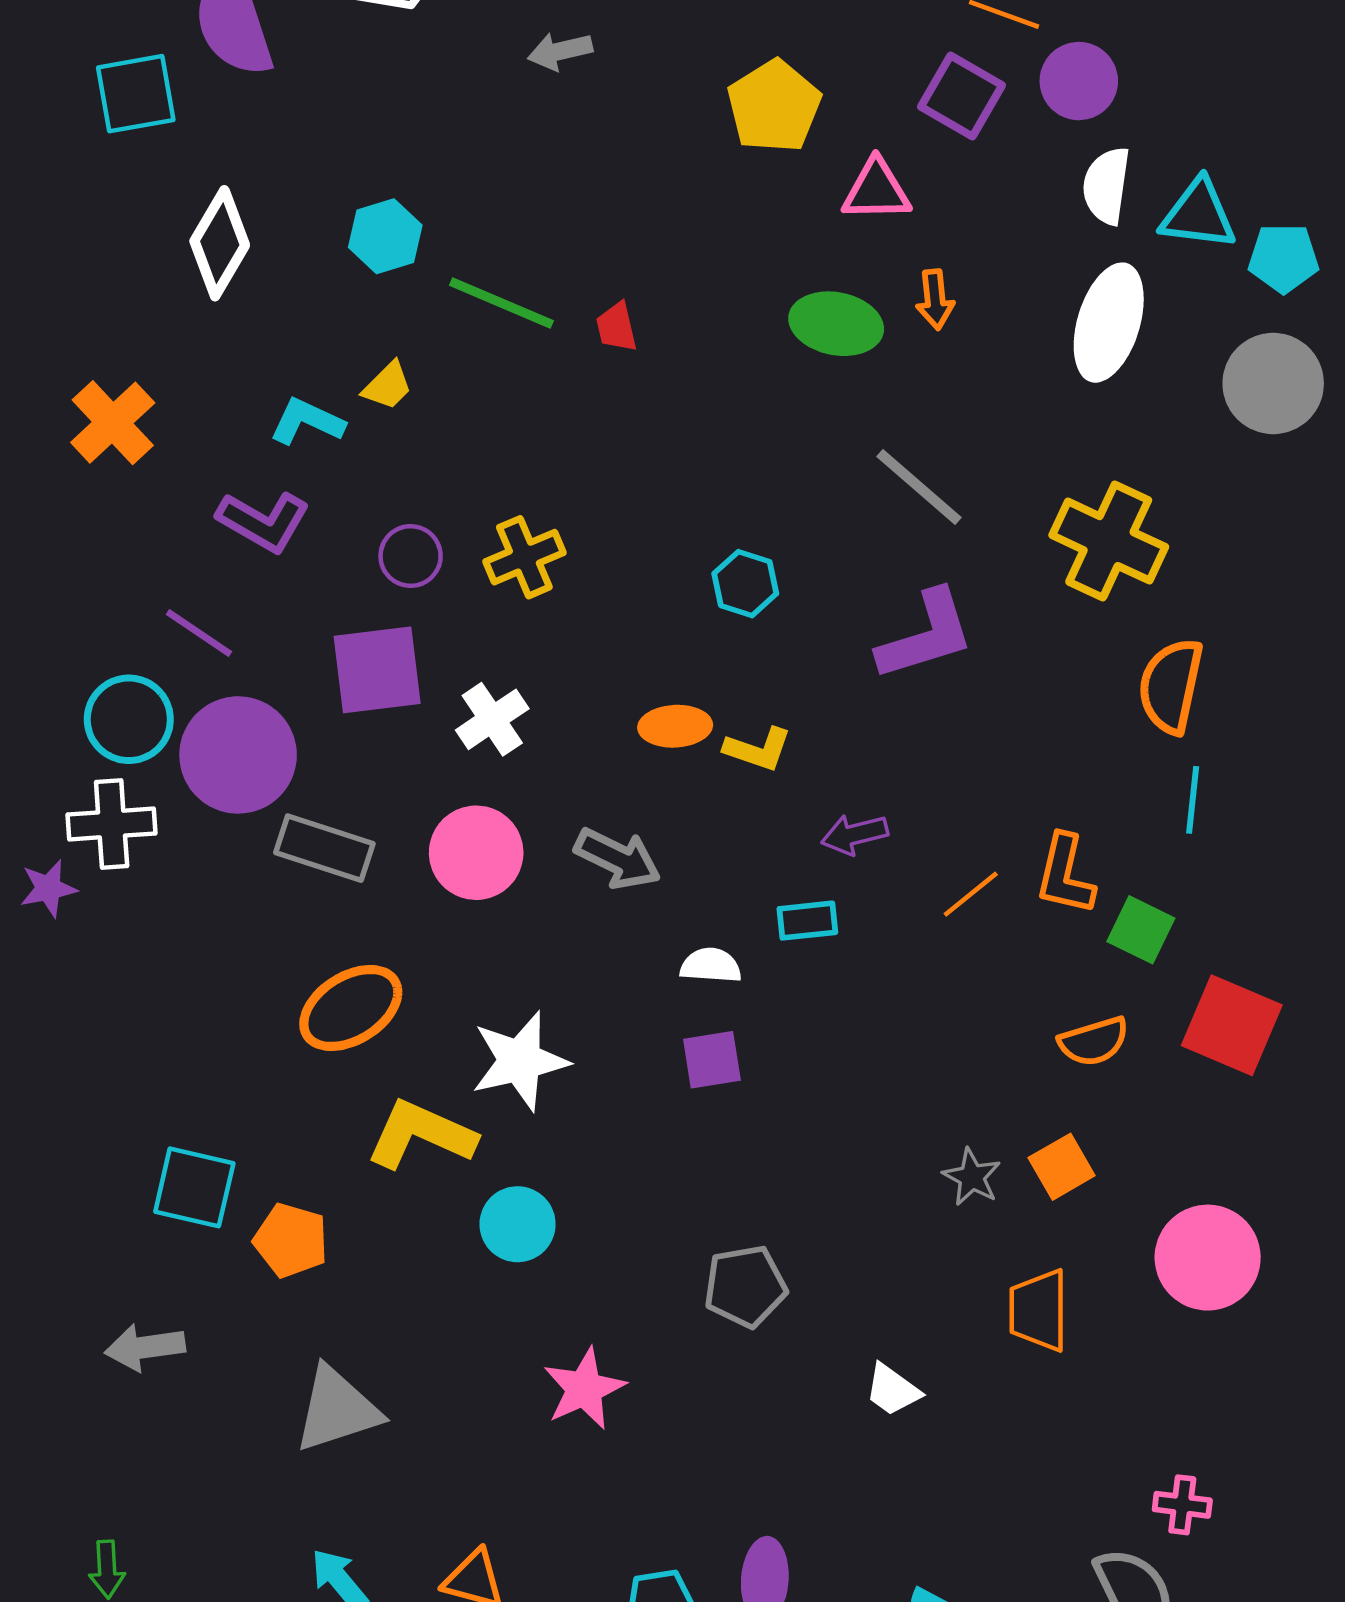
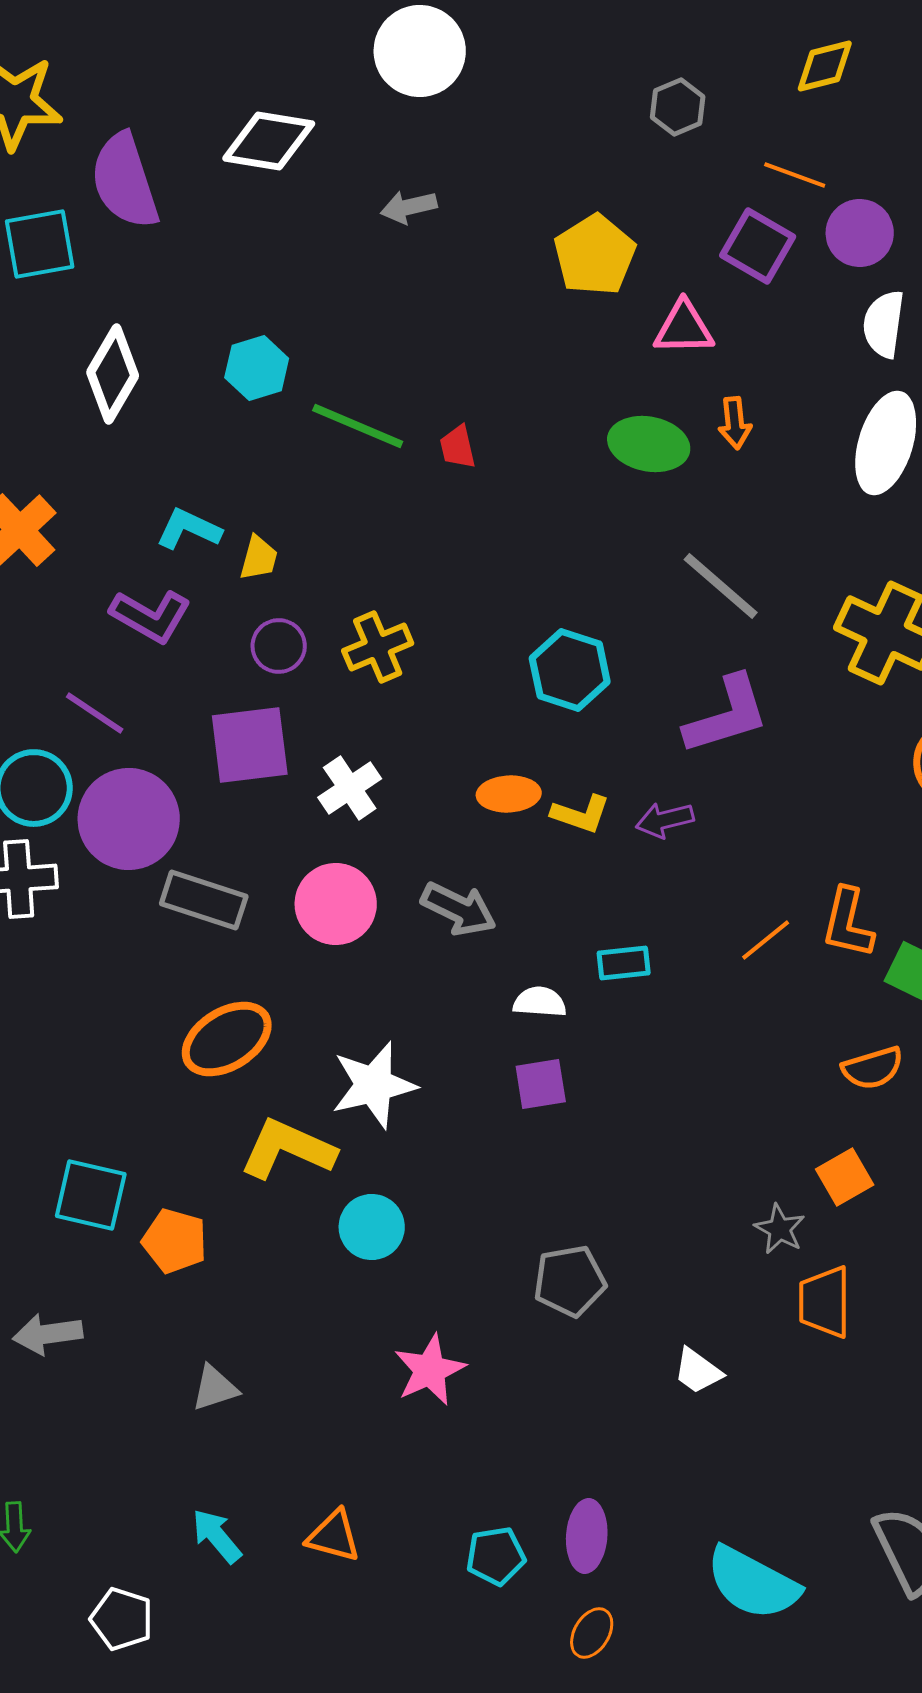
yellow trapezoid: (388, 386) -> (259, 558), moved, turned -30
cyan hexagon: (745, 584) -> (570, 670), size x1.4
purple arrow: (855, 834) -> (665, 820), moved
gray star: (972, 1177) -> (780, 1229), moved
gray triangle: (337, 1409) -> (215, 1388), size x0.6

